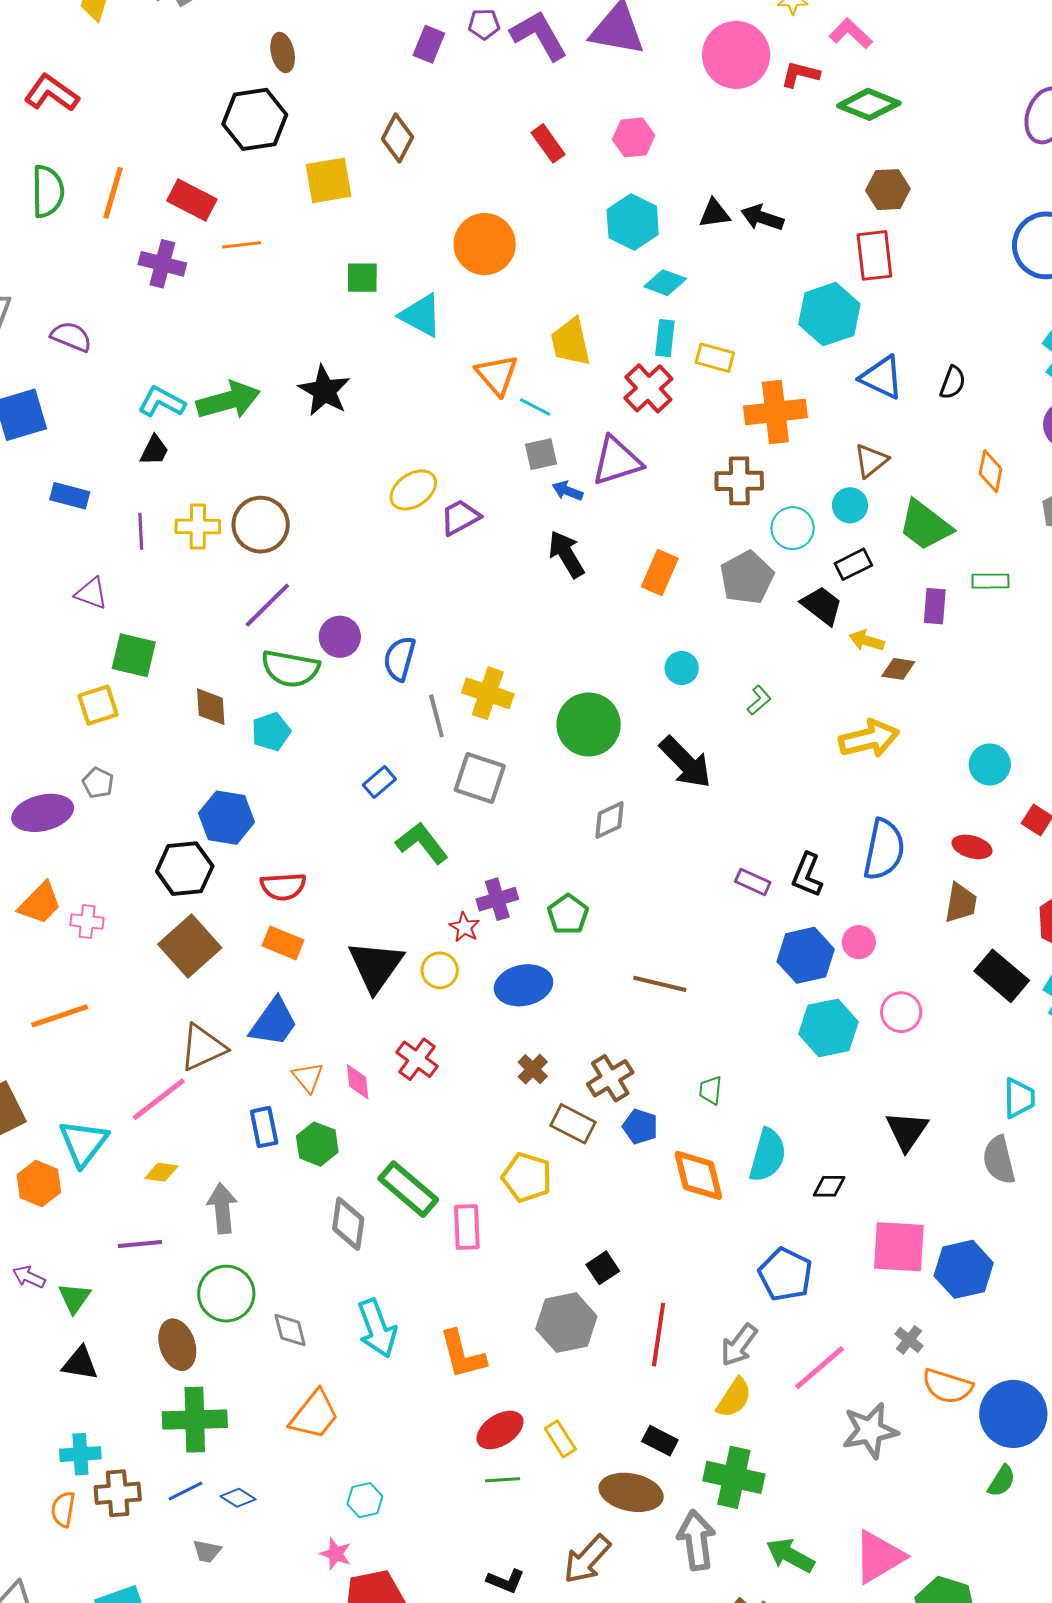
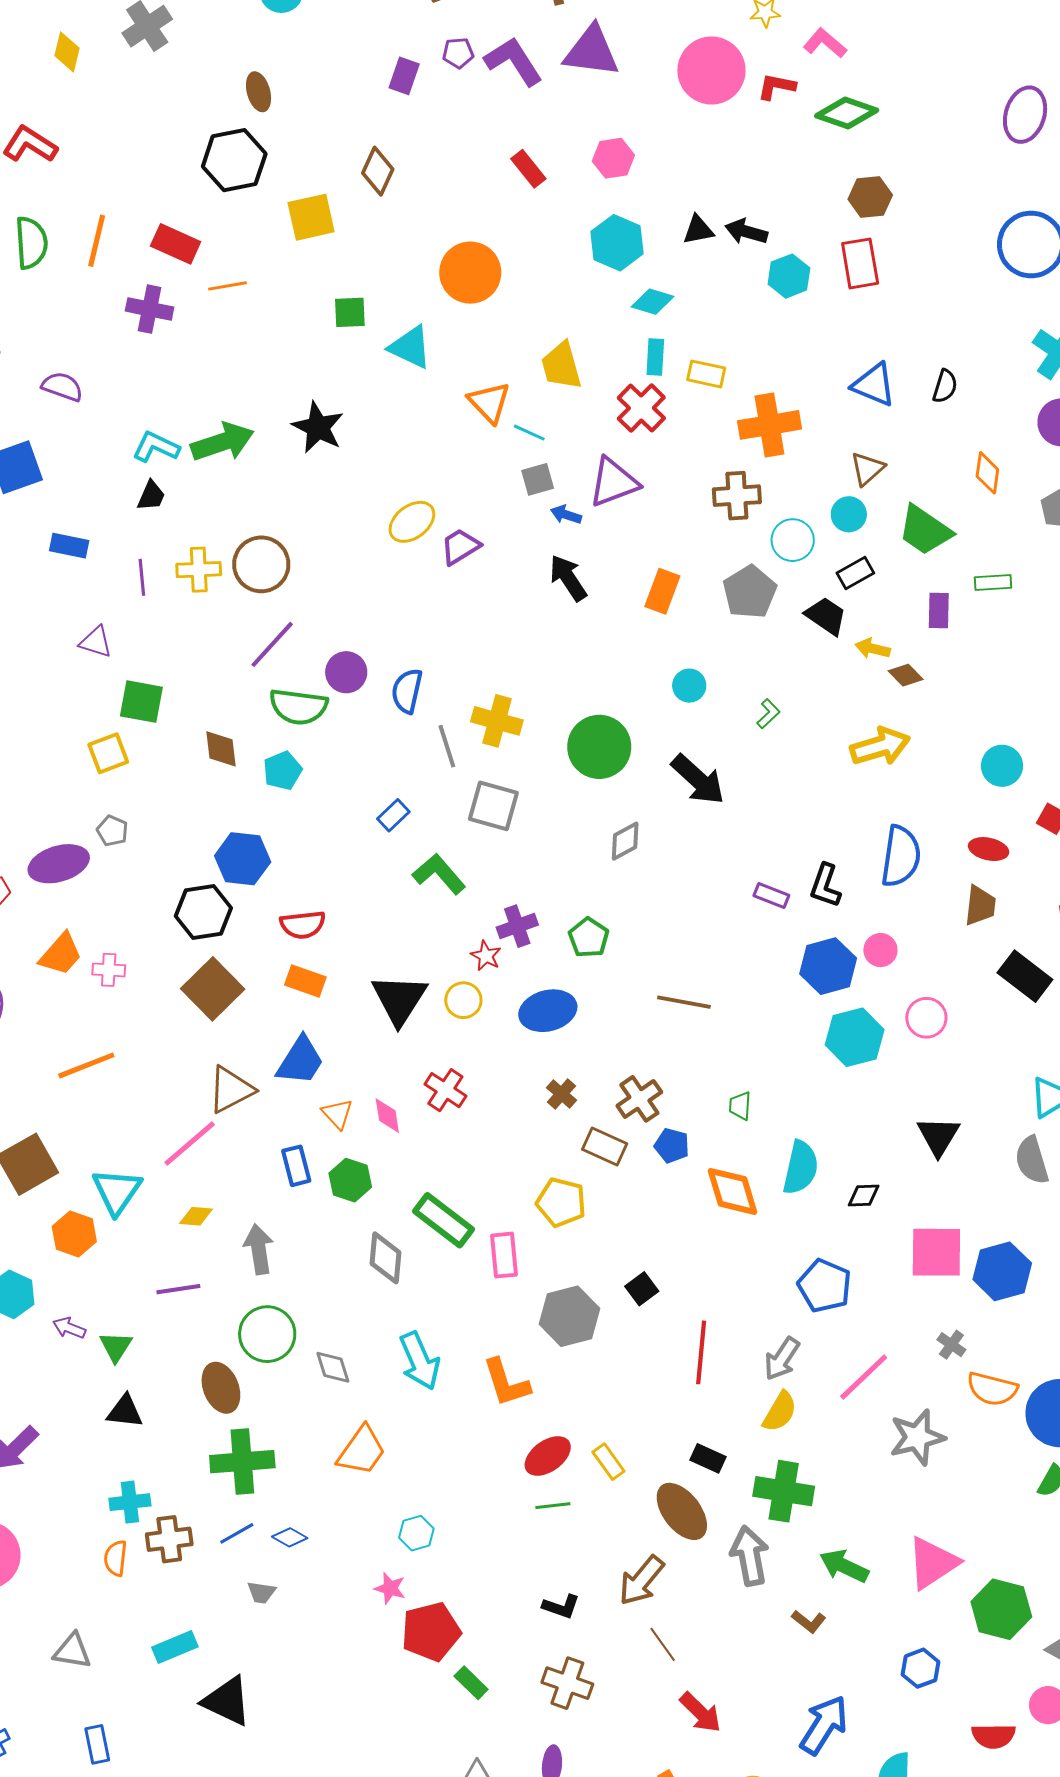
cyan hexagon: (829, 314) -> (789, 276), moved, size x0.7
brown diamond: (898, 669) -> (906, 675), turned 40
gray hexagon: (566, 1323) -> (569, 1316), moved
brown ellipse: (631, 1492) -> (682, 1511), turned 44

